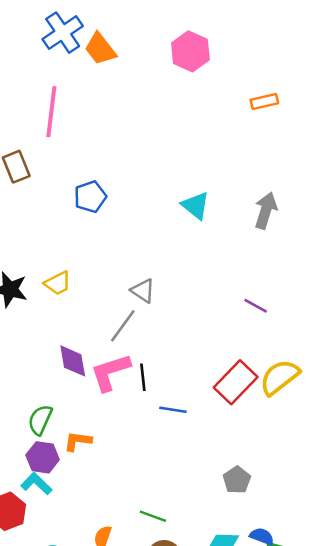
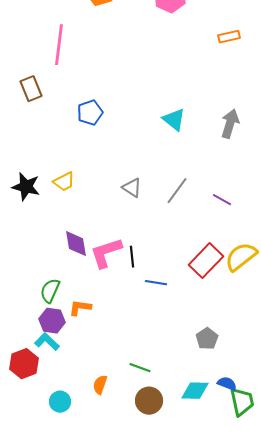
gray line: (123, 326) -> (177, 191), moved

